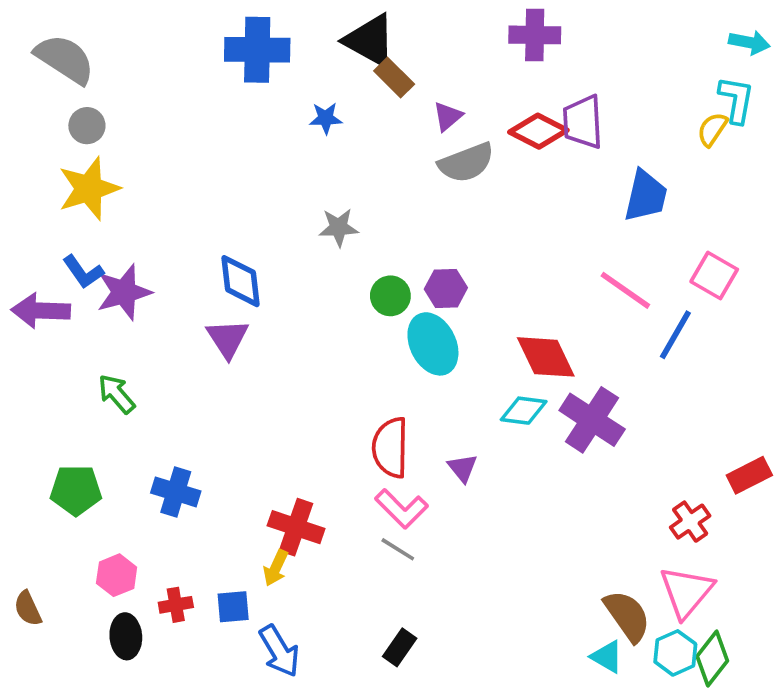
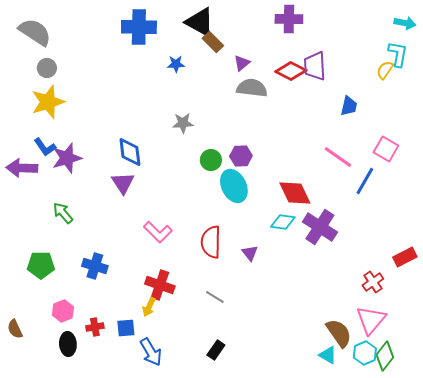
gray semicircle: (466, 163) -> (252, 88), turned -152
blue trapezoid: (646, 196) -> (349, 106), size x0.7
pink L-shape: (401, 509) -> (158, 232), moved

